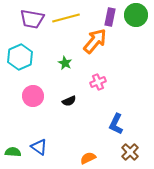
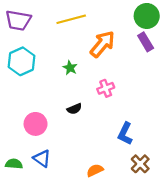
purple rectangle: (110, 17) -> (146, 42), moved, turned -42
purple trapezoid: (32, 19) -> (18, 20), moved
pink circle: (33, 96) -> (36, 124), moved

